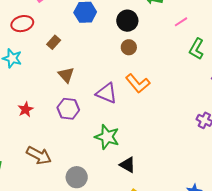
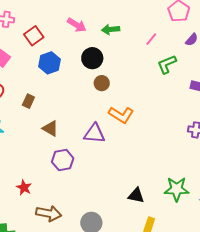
pink line: (181, 22) -> (151, 39), moved
green L-shape: (197, 49) -> (167, 64), turned 55
red star: (26, 109) -> (24, 187), moved
green star: (107, 137) -> (177, 189), moved

